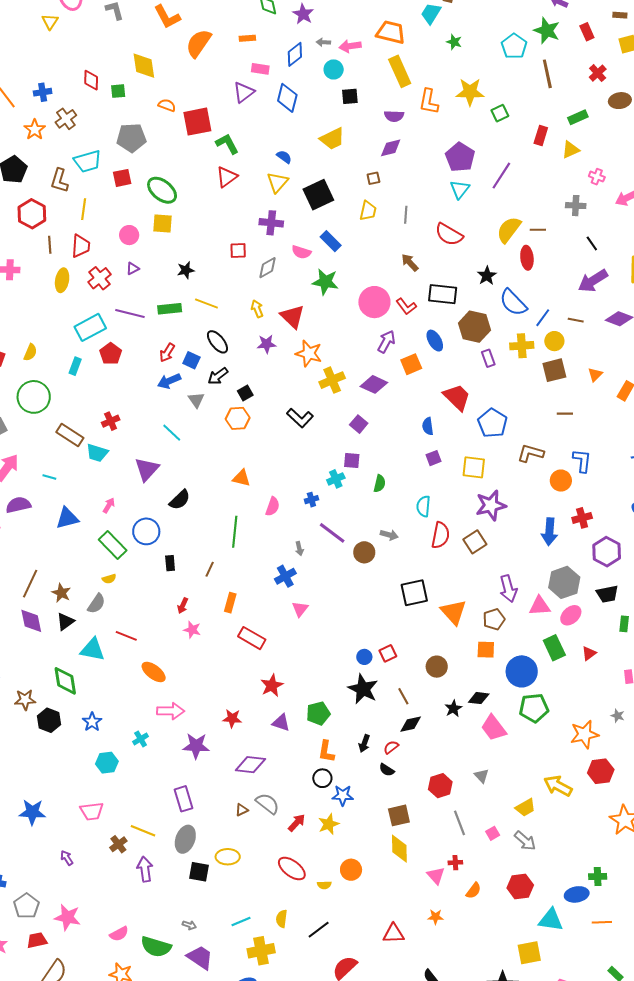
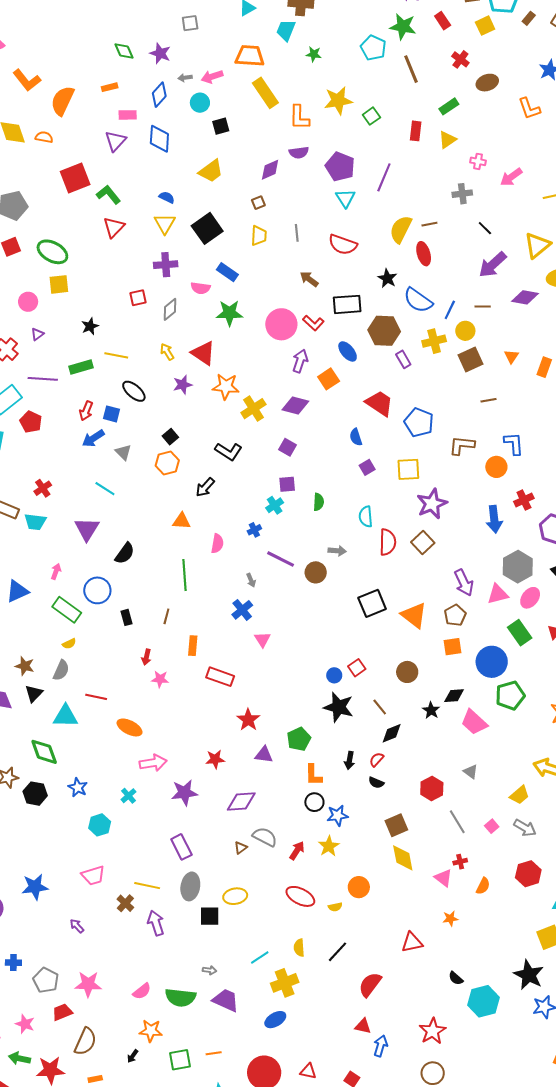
orange semicircle: (167, 105) -> (44, 137), moved
purple semicircle: (394, 116) -> (299, 153), moved
black arrow: (218, 376) -> (205, 487), moved

